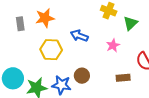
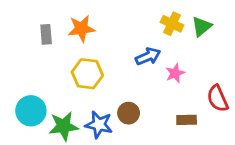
green triangle: (130, 23) -> (202, 26), moved
blue arrow: (79, 36) -> (148, 56), moved, turned 132

